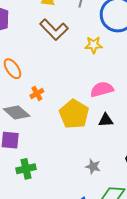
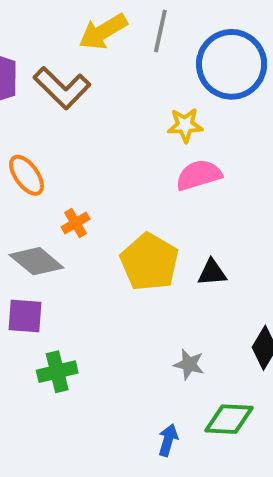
brown L-shape: (54, 30) -> (62, 88), moved
pink semicircle: (102, 89) -> (199, 175), moved

